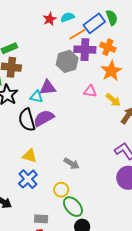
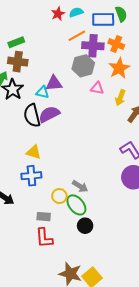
blue rectangle: (94, 23) -> (103, 19), turned 35
orange line: (77, 34) -> (77, 36), moved
gray hexagon: (67, 61) -> (83, 66), moved
yellow arrow: (113, 100) -> (120, 98), turned 70
gray arrow: (72, 164) -> (80, 186), moved
blue cross: (28, 179) -> (31, 176), turned 36
yellow circle: (61, 190) -> (59, 196), moved

